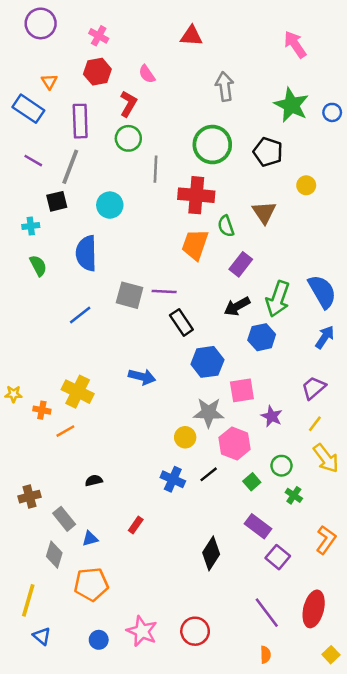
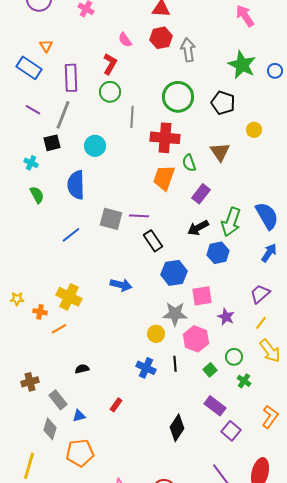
red hexagon: (97, 72) -> (161, 38), moved
cyan cross: (31, 226) -> (31, 163), turned 32
black line: (209, 474) -> (175, 364), turned -56

